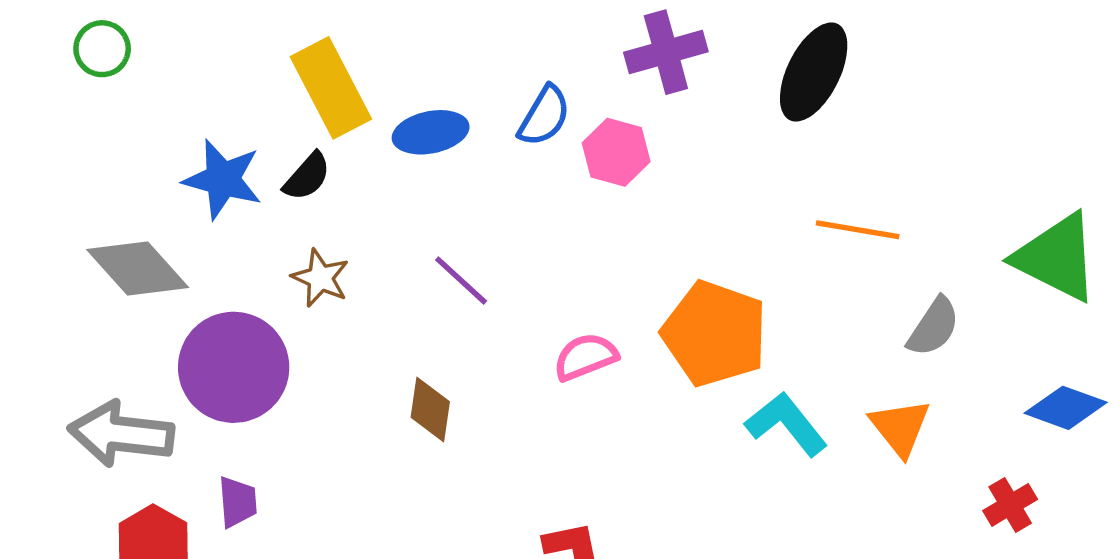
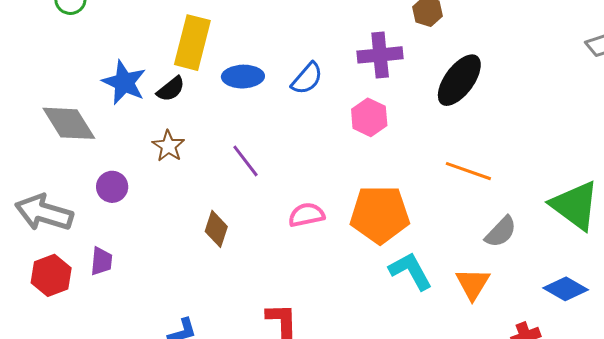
yellow rectangle: (331, 88) -> (192, 43), turned 32
pink hexagon: (616, 152) -> (369, 117), moved
orange pentagon: (715, 334) -> (380, 214), turned -30
purple circle: (234, 367) -> (112, 187), size x0.5

